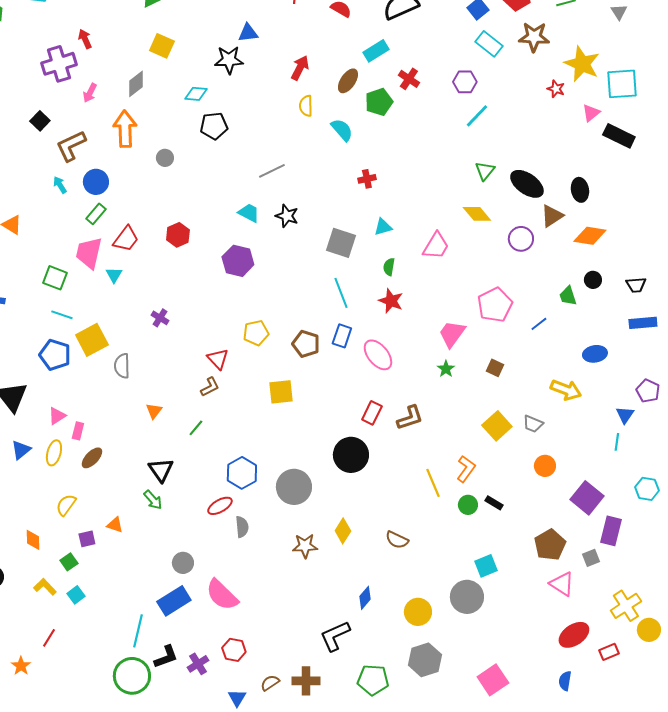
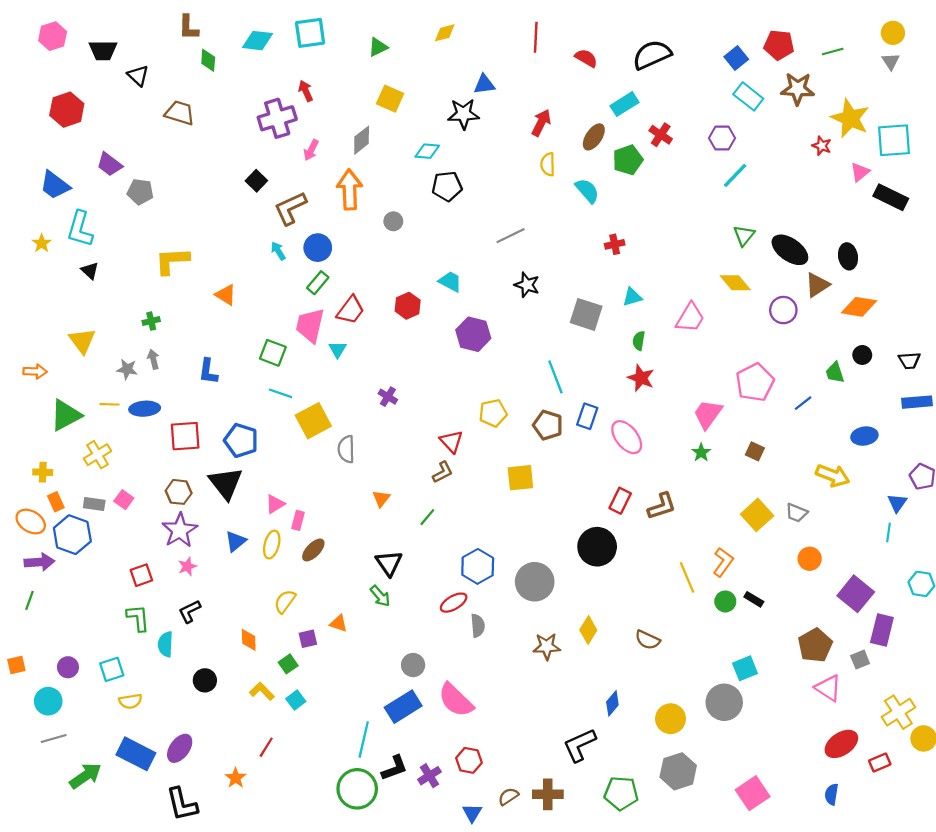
cyan trapezoid: (249, 213) -> (450, 282), moved
cyan line: (341, 293) -> (555, 377), moved
blue pentagon: (55, 355) -> (241, 440), moved

